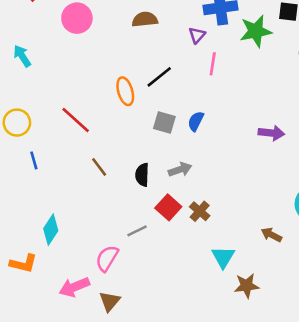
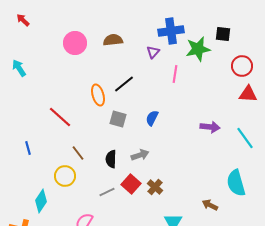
pink circle: (77, 18) -> (75, 43), moved
pink line: (213, 64) -> (175, 74), moved
yellow circle: (17, 123) -> (65, 176), moved
gray square: (164, 123) -> (118, 119), moved
gray line: (137, 231) -> (107, 192), moved

